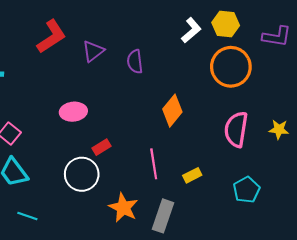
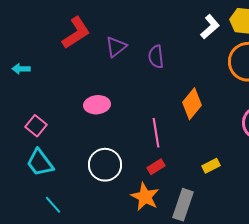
red rectangle: (102, 147) -> (156, 167), moved
pink line: (154, 164) -> (156, 133), moved
cyan line: (27, 216) -> (53, 205), turned 30

